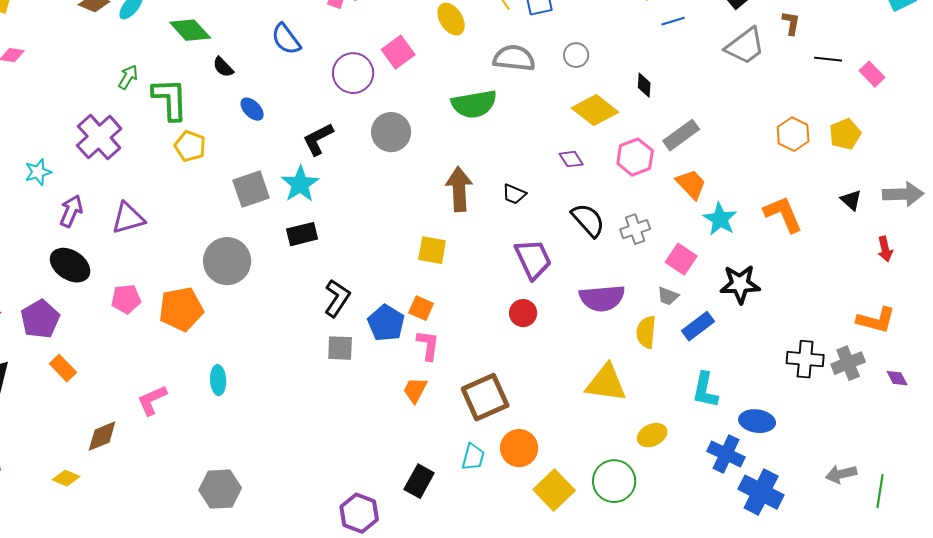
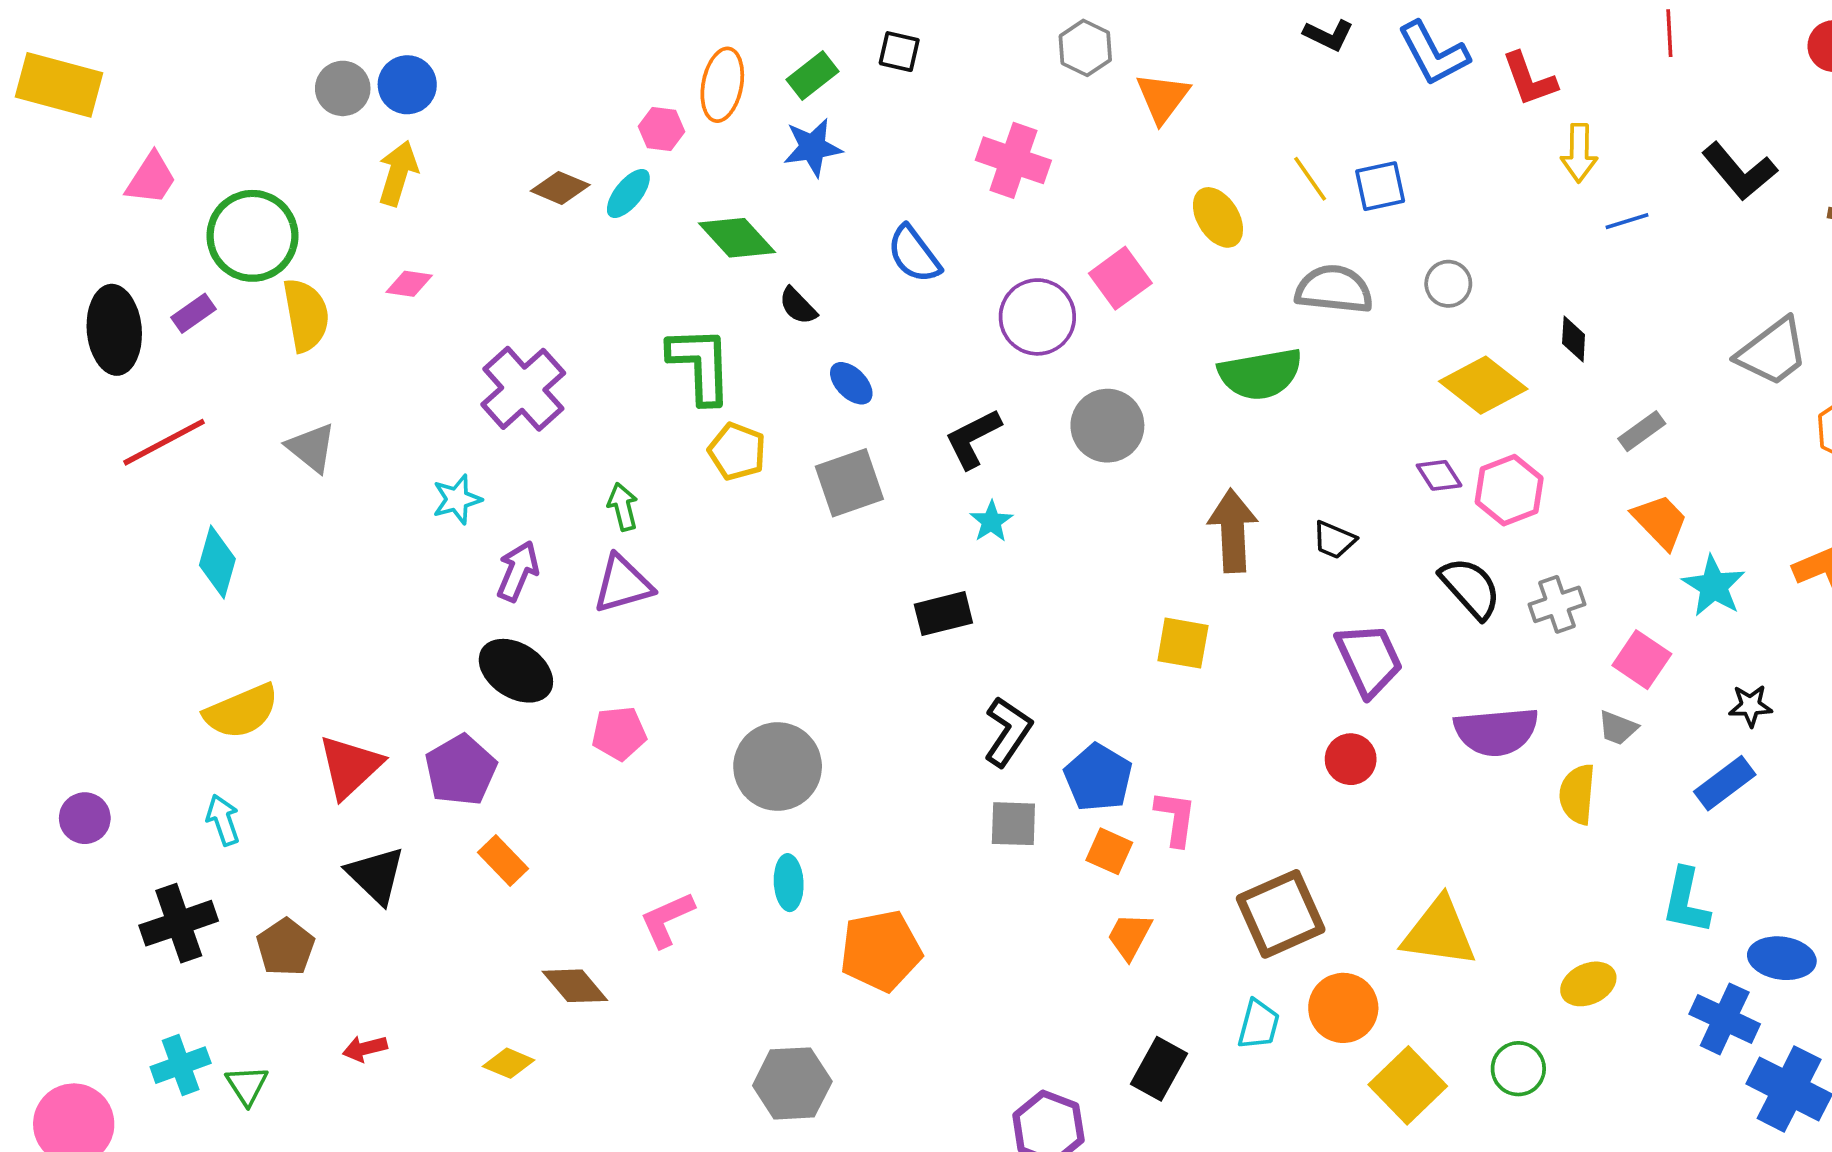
gray trapezoid: (745, 46) -> (1773, 352), moved
green arrow: (128, 77) -> (623, 507), moved, turned -45
gray rectangle: (681, 135) -> (1642, 431), size x0.7
purple cross: (99, 137) -> (523, 389), moved
pink hexagon: (635, 157) -> (1509, 490), moved
cyan star: (300, 184) -> (991, 521), moved, size x0.6
gray square: (251, 189) -> (849, 483), moved
gray circle: (227, 261) -> (778, 767), moved
black star: (740, 284) -> (1750, 706), size x0.6
orange square: (421, 308) -> (1109, 851), moved
orange pentagon: (181, 309) -> (881, 951), moved
blue rectangle: (698, 326) -> (1725, 783), moved
yellow triangle: (606, 383) -> (1439, 932), moved
orange trapezoid: (415, 390) -> (1130, 936), moved
brown diamond: (102, 436) -> (575, 986), turned 72
green circle: (614, 481) -> (1518, 1069), size x0.7

